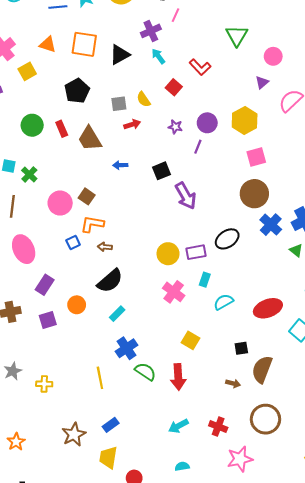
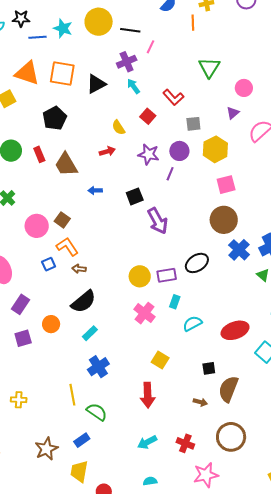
orange triangle: (48, 44) -> (27, 73), size x1.5
gray square: (119, 104) -> (193, 124), moved
purple star: (175, 127) -> (149, 154), size x1.5
orange L-shape: (92, 224) -> (67, 247), turned 45
green semicircle: (145, 372) -> (97, 412), moved

